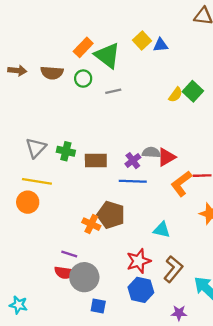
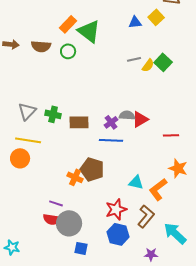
yellow square: (142, 40) -> (156, 17), moved
gray line: (113, 91) -> (134, 59), moved
orange L-shape: (181, 184) -> (158, 189), moved

